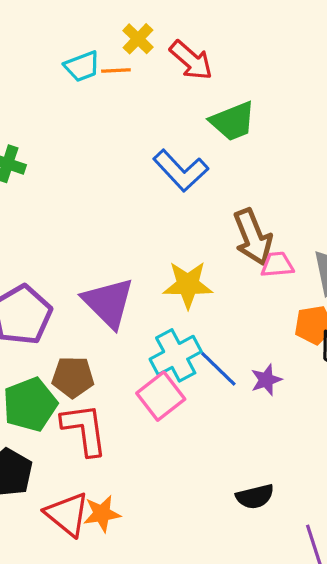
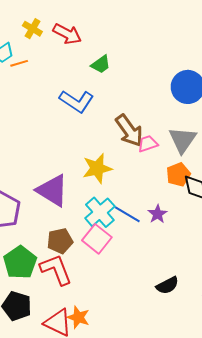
orange line: (116, 71) -> (19, 63), moved
green trapezoid: (233, 121) -> (101, 64), size x0.7
brown pentagon: (73, 377) -> (60, 241), moved
orange star: (102, 514) -> (78, 317), turned -30

